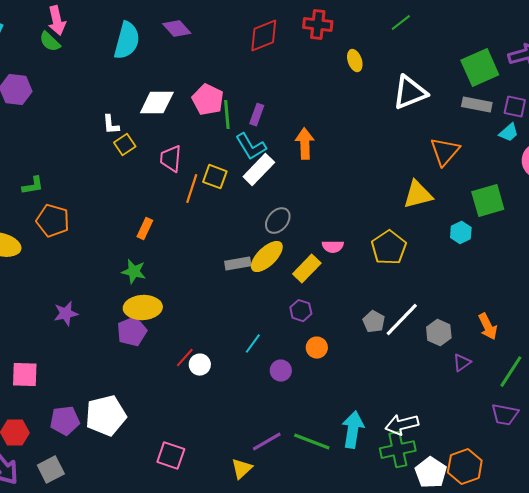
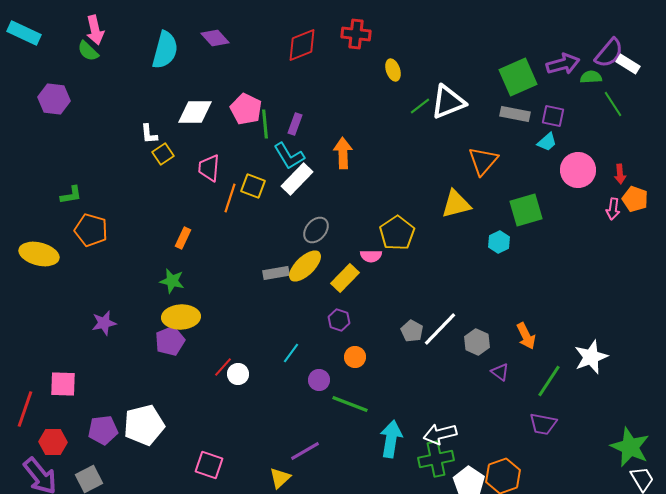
green line: (401, 23) -> (420, 106), moved
yellow pentagon: (389, 248) -> (397, 233), moved
purple triangle: (462, 363) -> (500, 372), turned -48
green line: (312, 442) -> (350, 404), moved

